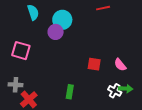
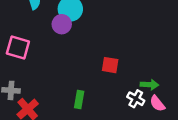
pink semicircle: (120, 65) -> (157, 103), moved
green arrow: (126, 89) -> (149, 85), moved

